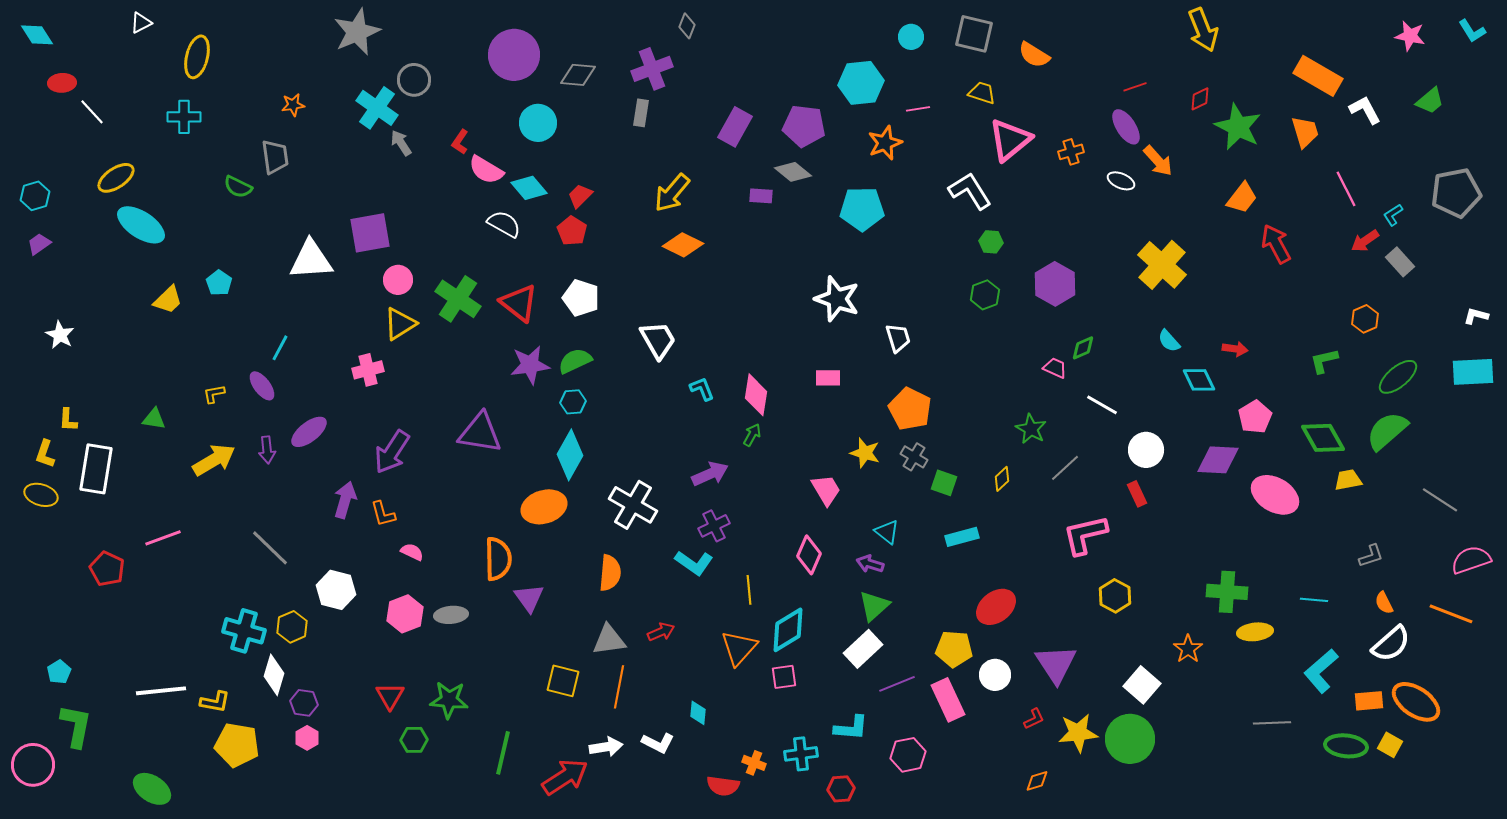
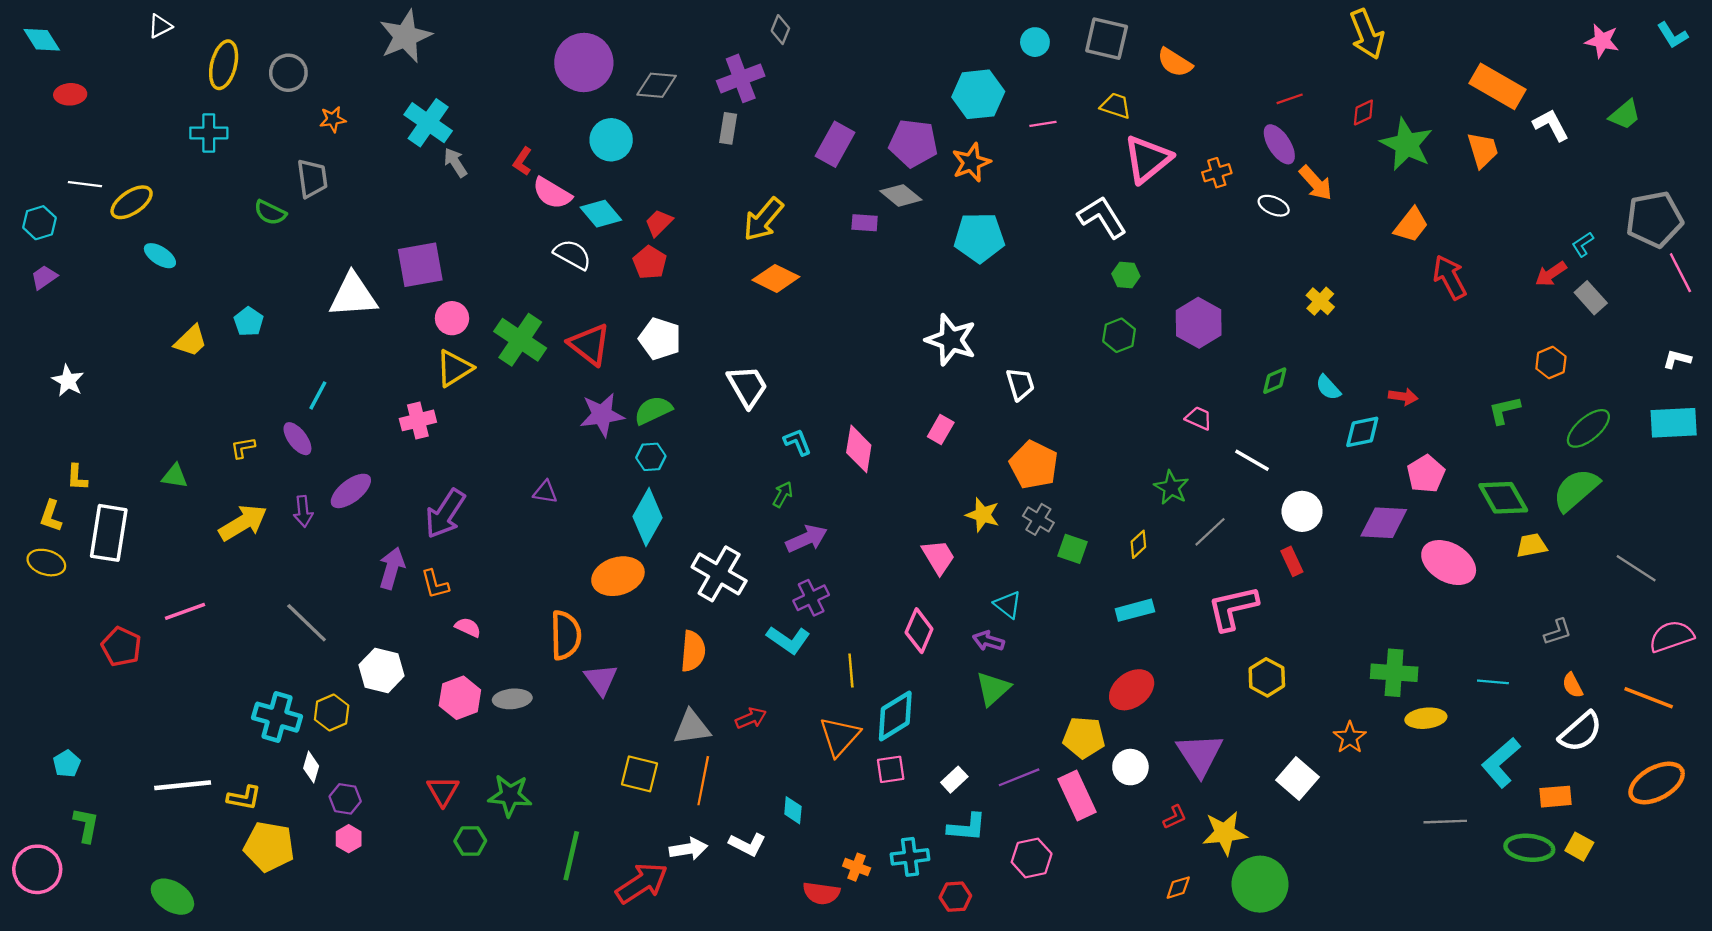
gray circle: (414, 80) -> (288, 73), moved
white line: (92, 112) -> (85, 184), moved, turned -40
orange star: (885, 143) -> (971, 163), moved
pink line: (1346, 189) -> (1680, 273), moved
cyan ellipse: (141, 225) -> (160, 256), size x0.6
yellow cross: (1162, 265) -> (1320, 301), size x0.5
green diamond: (1083, 348) -> (1275, 381), moved
pink rectangle: (828, 378) -> (941, 430), turned -60
cyan diamond: (1199, 380) -> (1362, 432), turned -76
purple triangle: (480, 433) -> (545, 492), size x0.5
green arrow: (752, 435) -> (783, 494), moved
cyan rectangle: (962, 537) -> (1135, 610), moved
white rectangle: (863, 649) -> (954, 780), moved, size x0.6
white diamond: (274, 675) -> (311, 767), size x0.7
orange ellipse: (1416, 702) -> (1657, 783), moved, turned -63
green L-shape: (76, 726) -> (86, 825), size x0.7
green circle: (1130, 739) -> (1260, 884), moved

